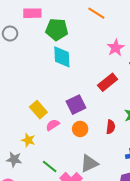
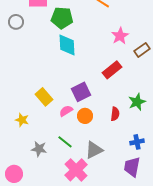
pink semicircle: (53, 125) -> (66, 111), moved
yellow star: (28, 140) -> (22, 120), moved
gray star: (14, 159) -> (39, 149), moved
green line: (50, 167) -> (65, 142), moved

